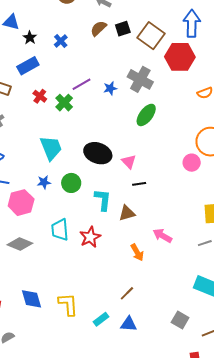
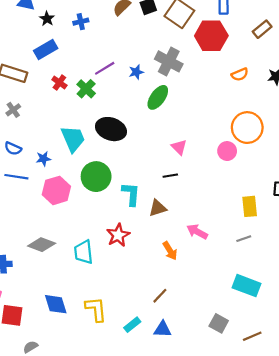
blue cross: (61, 41) -> (81, 22), turned 32
green ellipse: (146, 115) -> (158, 97), moved
black ellipse: (98, 153) -> (111, 129), moved
pink triangle: (129, 162) -> (179, 147), moved
blue star: (44, 182) -> (43, 159), moved
green circle: (71, 183) -> (96, 177), size x1.4
pink hexagon: (21, 203) -> (56, 190), moved
cyan trapezoid: (60, 230) -> (84, 252), moved

